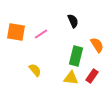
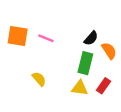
black semicircle: (73, 21) -> (91, 38), moved, turned 64
pink line: (41, 34) -> (46, 38), turned 56

